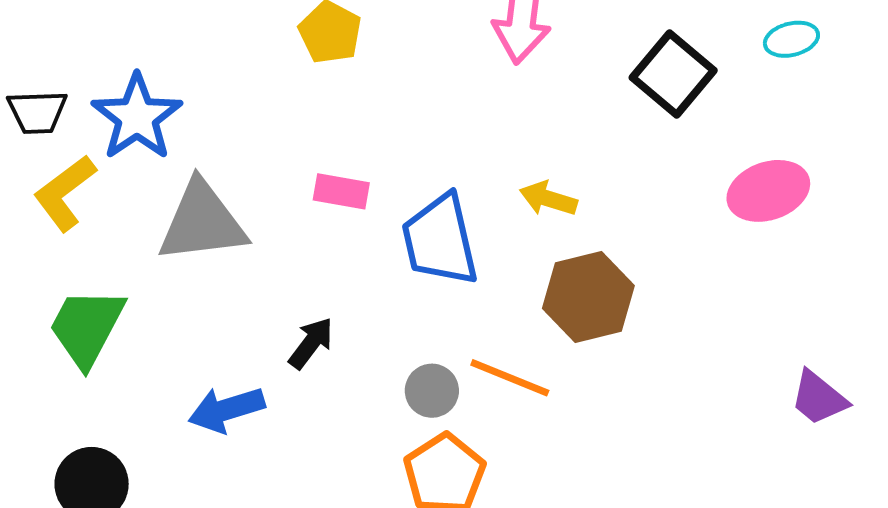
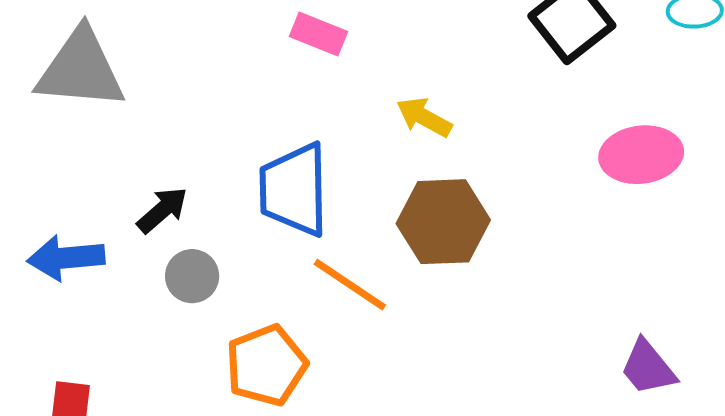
pink rectangle: (341, 191) -> (318, 34), moved
blue trapezoid: (440, 240) -> (294, 190), moved
gray circle: (432, 391) -> (192, 276), moved

